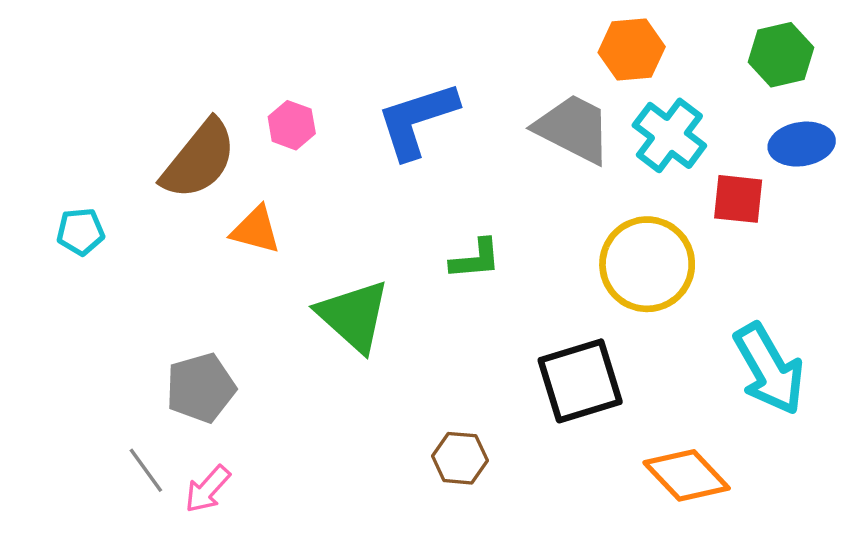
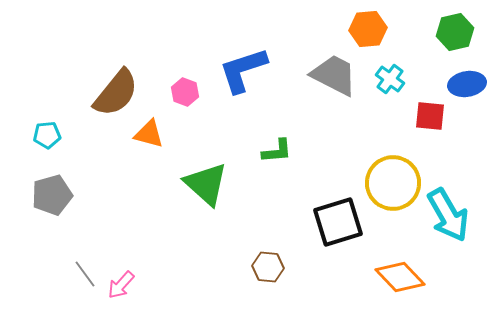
pink hexagon: (292, 125) -> (185, 92), moved
cyan cross: (669, 135) -> (390, 79), size x0.7
yellow circle: (647, 264) -> (393, 183), moved
gray pentagon: (201, 388) -> (52, 195), moved

